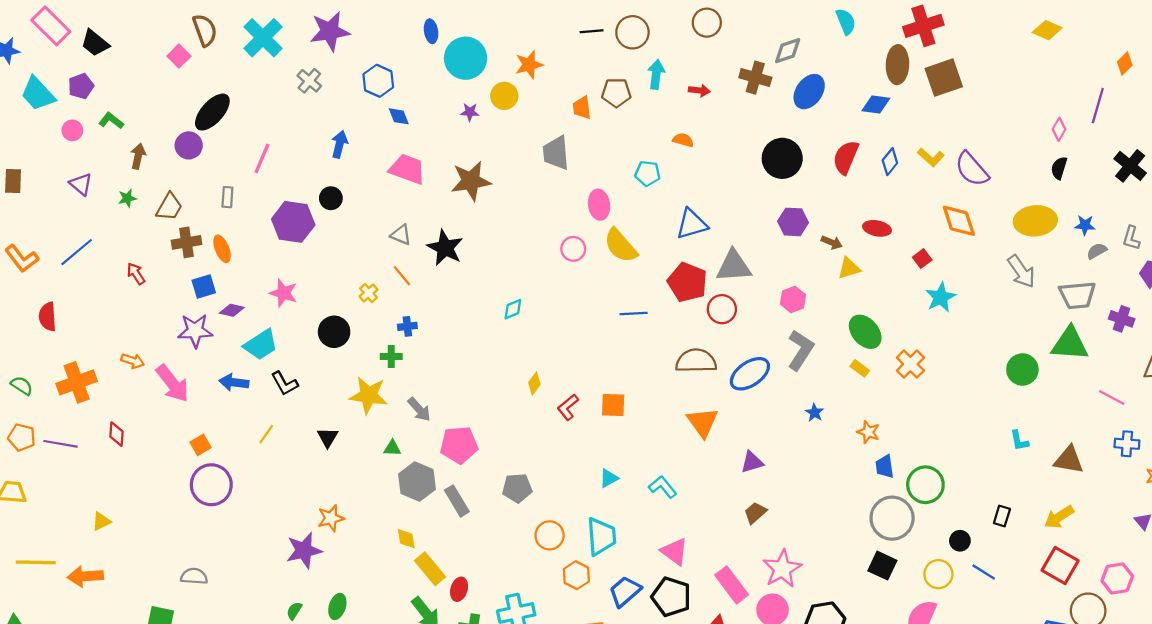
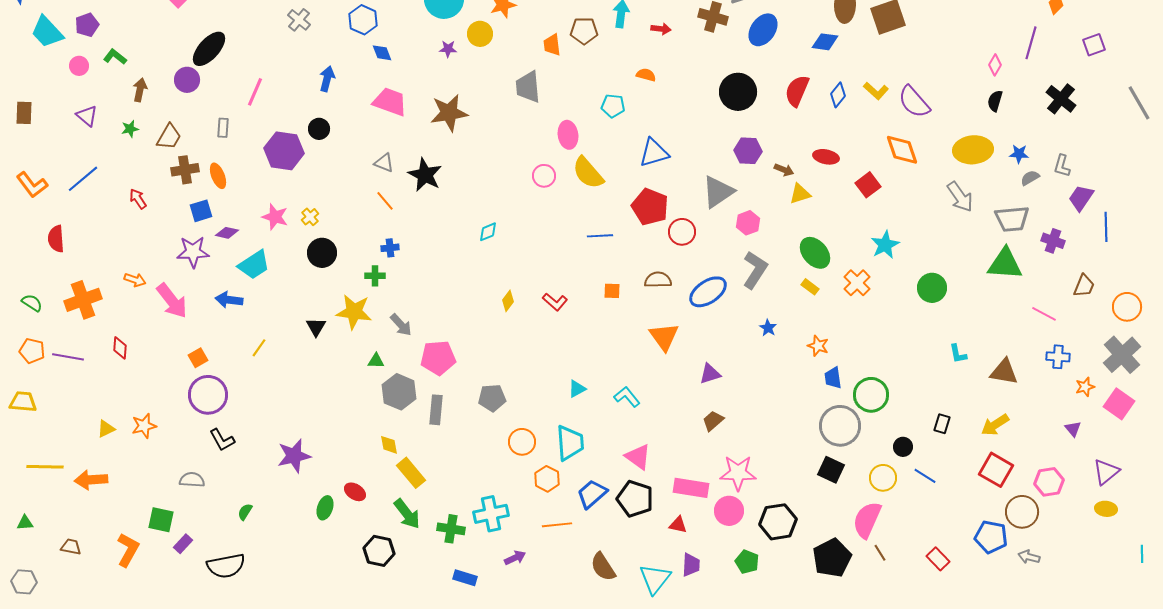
red square: (922, 259) -> (868, 185), size x1.4
gray triangle: (734, 266) -> (718, 192), moved, turned -30
yellow cross: (369, 293) -> (310, 217), moved
cyan star: (941, 297) -> (885, 245), moved
brown semicircle: (696, 361) -> (658, 280), size x0.7
green circle: (1022, 369) -> (932, 288), moved
black L-shape: (285, 383) -> (222, 440), moved
orange square: (613, 405) -> (612, 291), moved, size x0.7
red L-shape: (568, 407) -> (555, 302), moved, turned -100
black triangle: (328, 437) -> (316, 327), moved
gray rectangle: (457, 501) -> (436, 410), turned 36
orange star: (331, 518) -> (144, 426), moved
pink star: (782, 569) -> (738, 473), turned 30
pink rectangle: (732, 585) -> (691, 488), turned -44
red ellipse: (459, 589) -> (355, 492), moved, turned -75
green semicircle: (294, 611) -> (245, 512), moved

